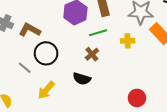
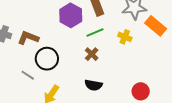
yellow cross: (128, 41) -> (125, 37), turned 32
black semicircle: (82, 79) -> (94, 85), moved

